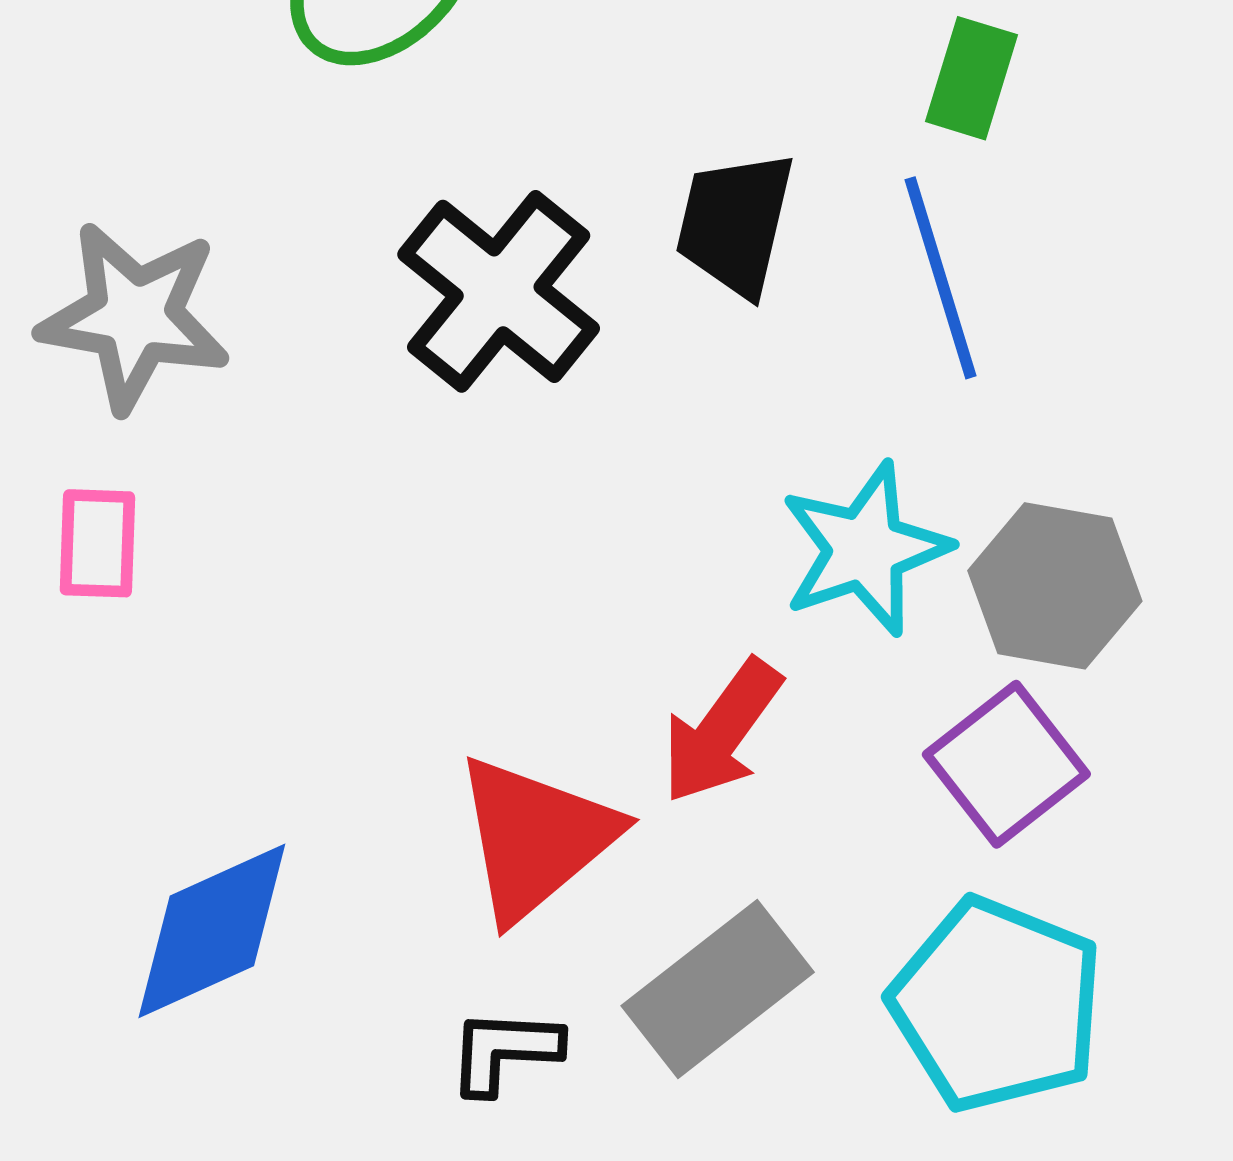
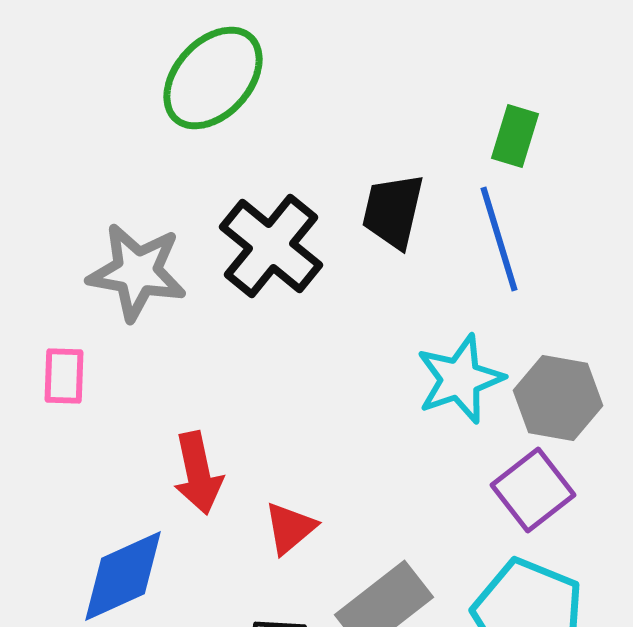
gray star: (134, 317) -> (137, 272), moved
red arrow: (721, 731) -> (198, 473), moved, turned -48
red triangle: (535, 838) -> (290, 528), size x0.6

